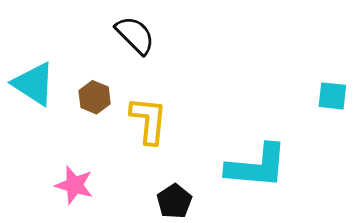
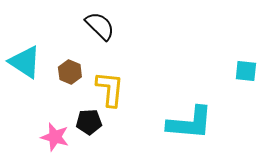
black pentagon: (174, 201) -> (89, 122), moved, turned 30

